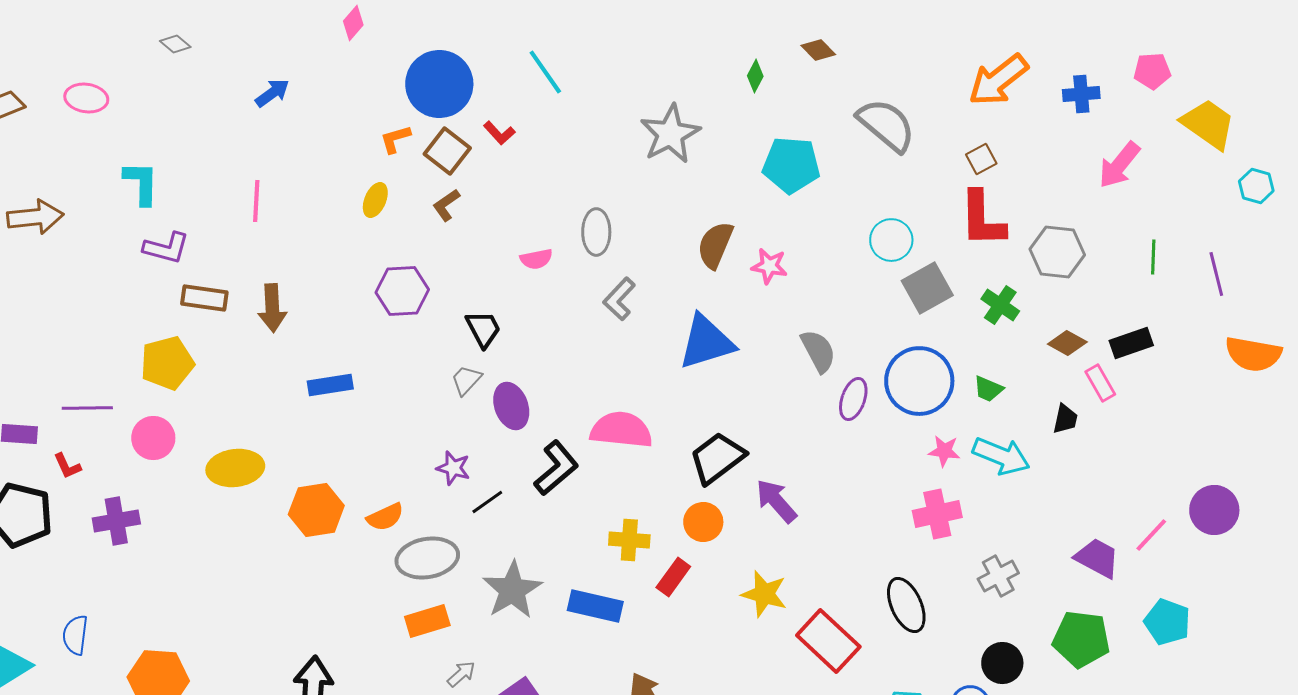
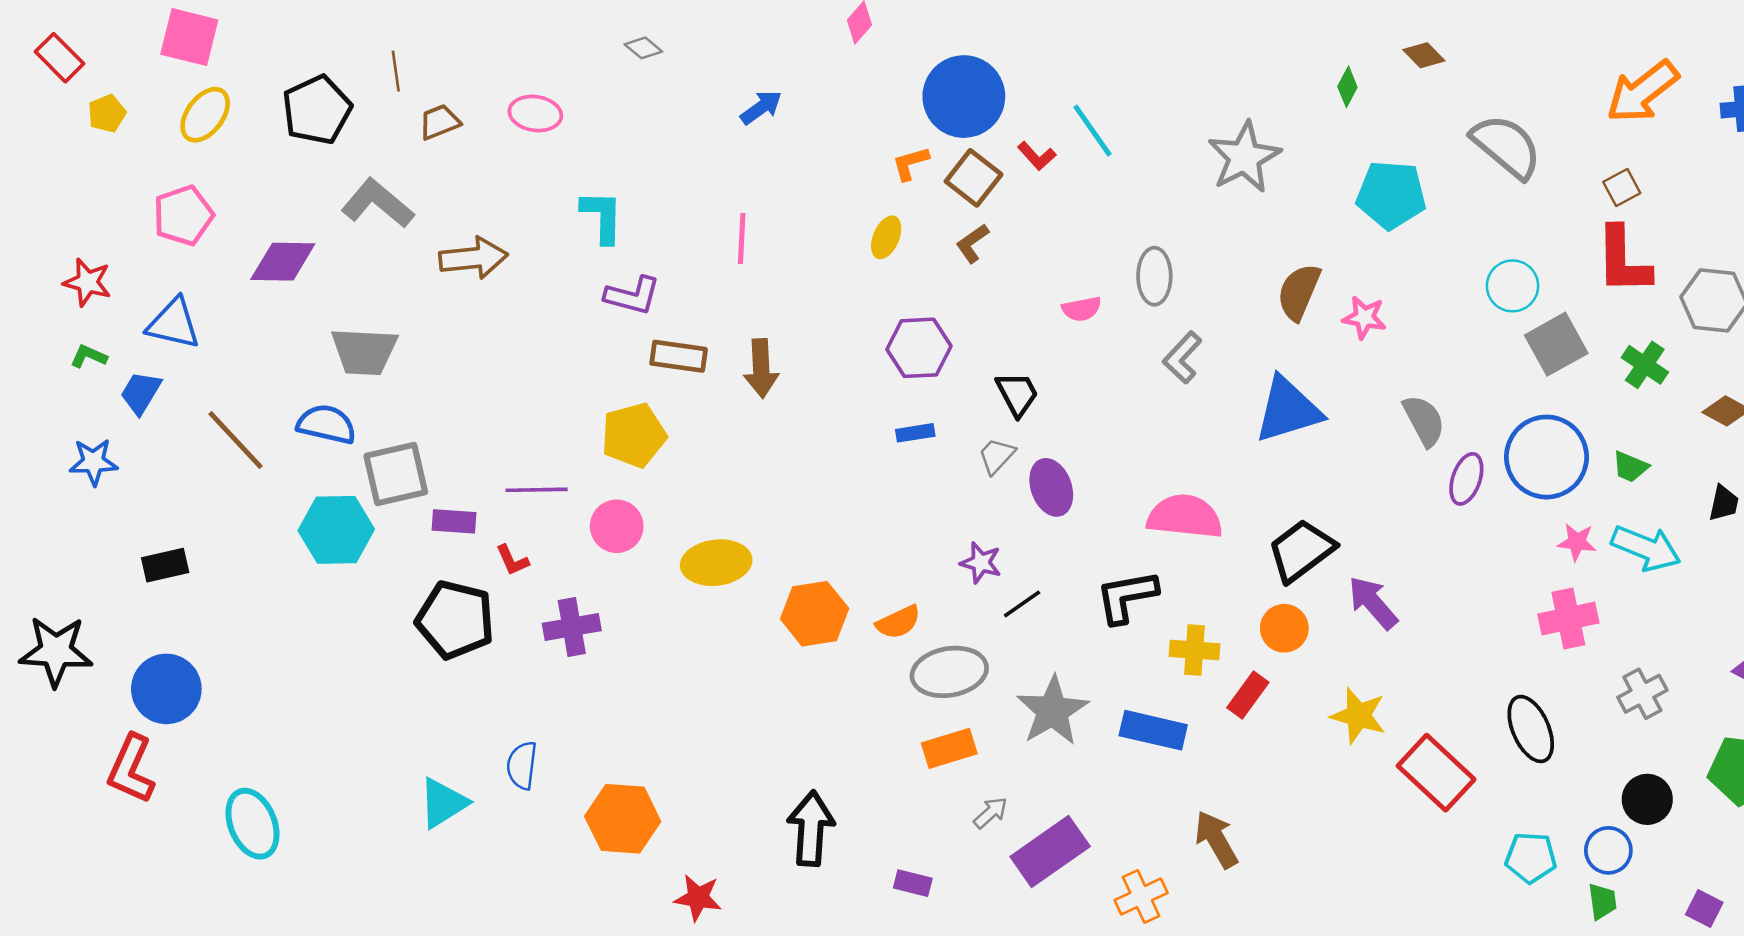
cyan line: (545, 72) -> (1093, 131), moved
blue rectangle: (330, 385) -> (915, 433), moved, size x0.7
black L-shape: (556, 468) -> (1126, 597), moved, turned -150

